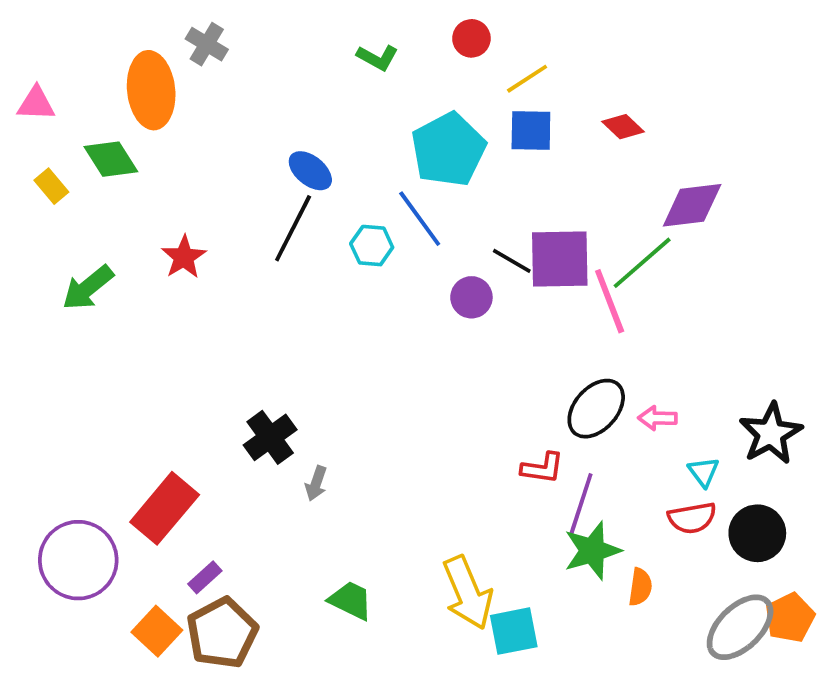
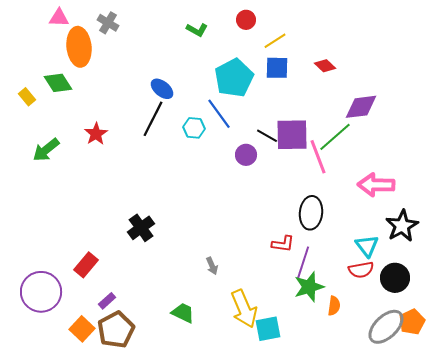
pink triangle: (36, 104) -> (59, 18), moved
black ellipse: (596, 409) -> (311, 213), turned -36
pink arrow: (658, 418) -> (376, 185), moved, size x1.8
cyan triangle: (704, 472) -> (367, 246), size x1.4
gray arrow: (316, 483) -> (212, 266), moved, turned -42
red rectangle: (165, 508) -> (86, 265), size x0.7

